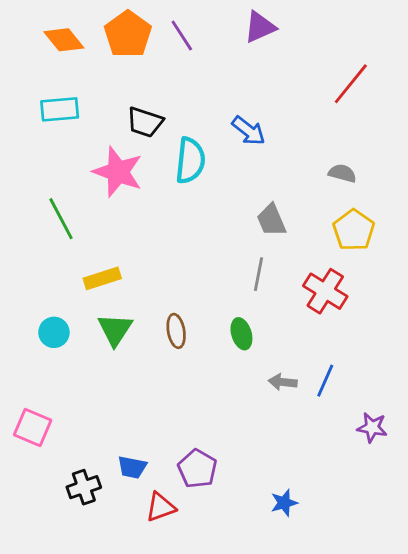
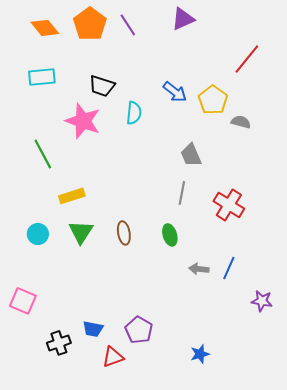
cyan semicircle: (190, 160) -> (134, 113), size x0.7
yellow pentagon: (354, 230) -> (213, 100), moved

